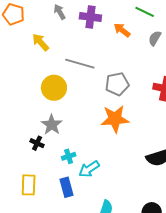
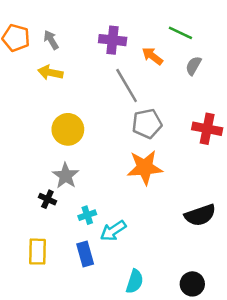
gray arrow: (60, 12) -> (51, 40), moved
yellow arrow: (41, 42) -> (50, 73), turned -36
gray line: (80, 64) -> (127, 86), moved, turned 44

